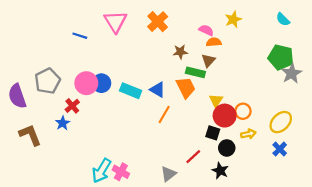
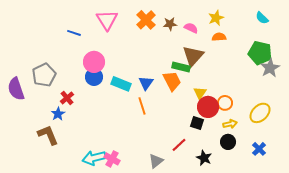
orange semicircle: (214, 42) -> (219, 37), moved
brown star: (180, 52) -> (170, 24), moved
brown triangle: (208, 60) -> (193, 56), size x1.6
pink circle: (86, 83) -> (94, 62), moved
blue triangle: (158, 90) -> (146, 83), turned 35
orange line: (164, 114) -> (142, 106), moved, turned -48
brown L-shape: (30, 135) -> (48, 135), moved
black circle: (227, 148) -> (228, 142), moved
blue cross: (280, 149) -> (259, 149), moved
cyan arrow: (101, 171) -> (94, 158), turned 45

